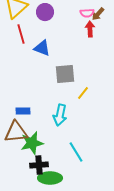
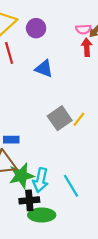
blue triangle: (42, 48) -> (44, 69), moved
gray square: (65, 74) -> (60, 118), moved, turned -30
cyan arrow: (60, 115) -> (41, 180), moved

